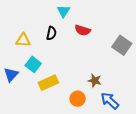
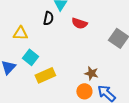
black semicircle: (51, 33) -> (48, 18), moved
orange circle: (78, 99) -> (84, 91), moved

